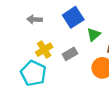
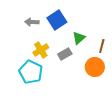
blue square: (73, 17) -> (57, 20), moved
green triangle: (94, 35) -> (79, 38), moved

